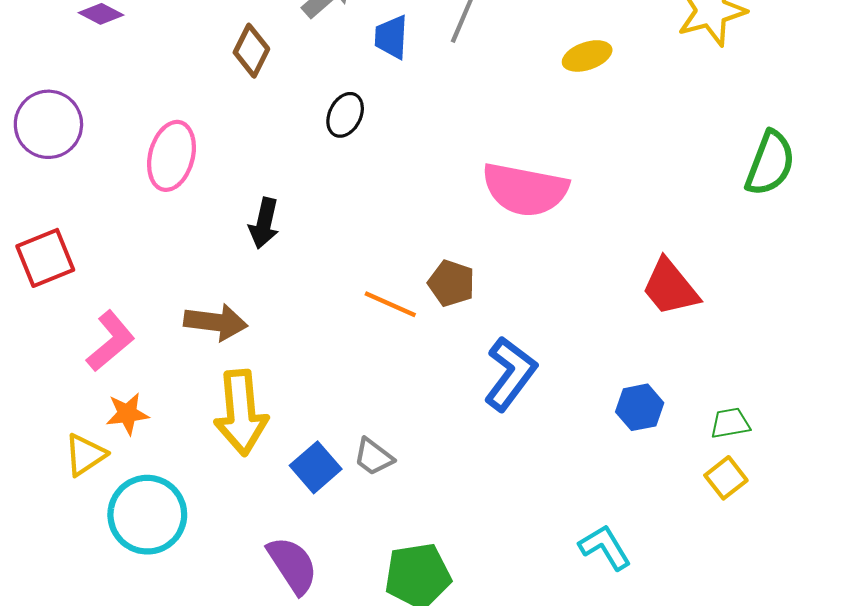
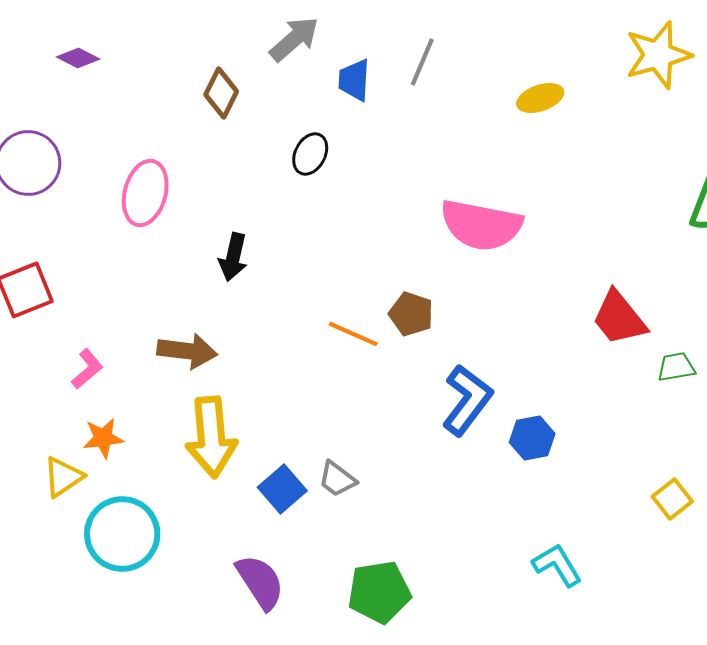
pink L-shape: (110, 341) -> (87, 369), size x0.7
blue hexagon: (640, 407) -> (532, 438), moved
green trapezoid: (730, 423) -> (676, 367), moved

